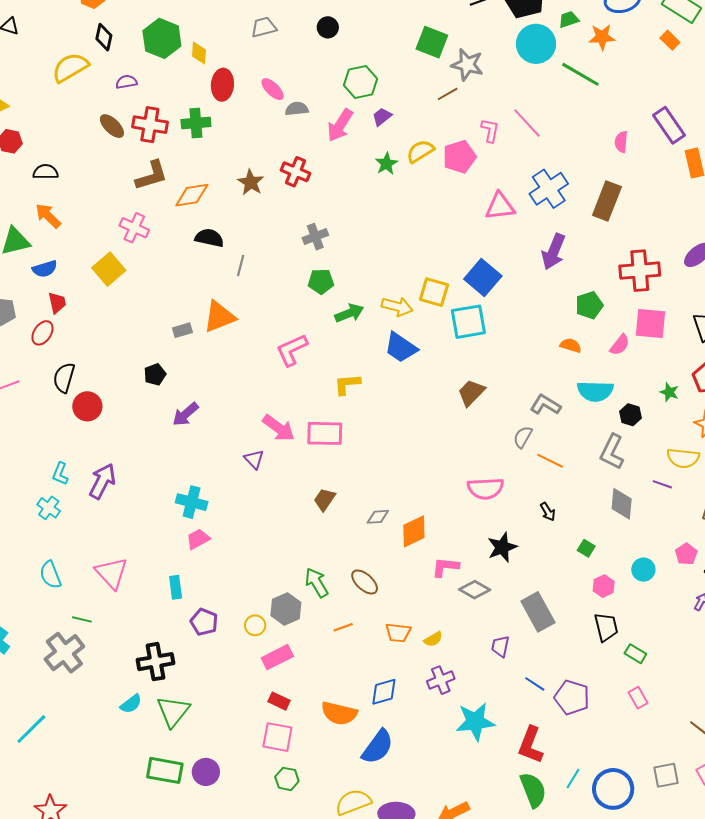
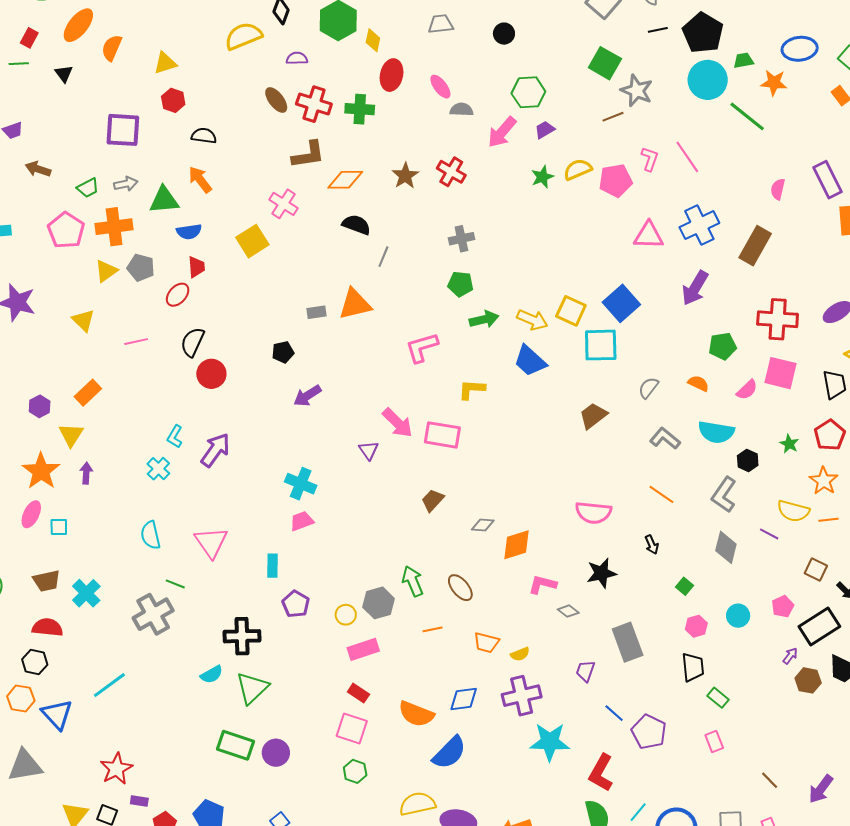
gray semicircle: (523, 437) -> (648, 388), moved
gray diamond: (475, 590) -> (568, 611), size x0.7
purple cross: (441, 680) -> (522, 696), size x1.4

